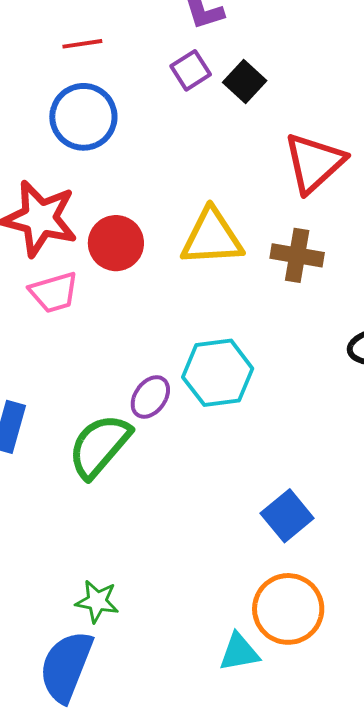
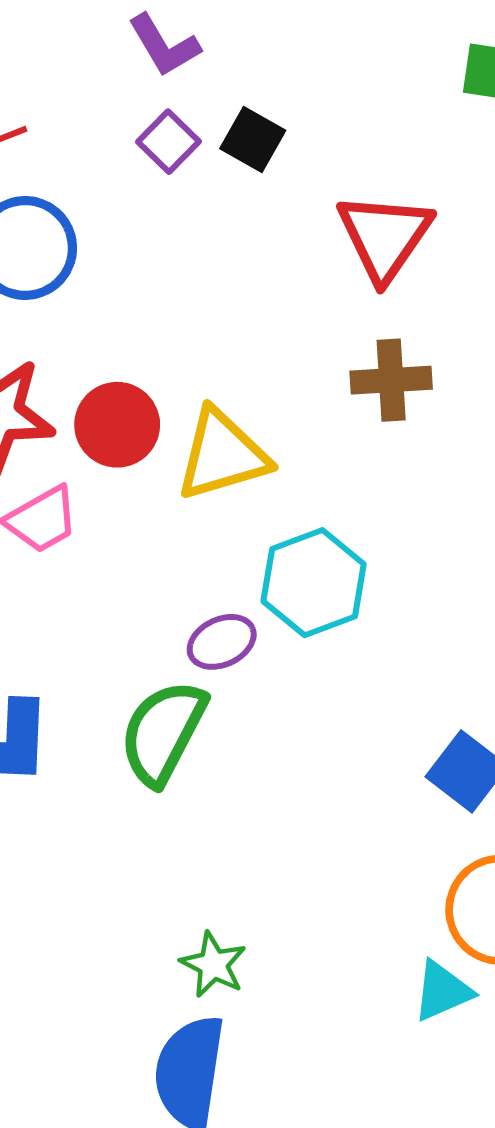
yellow triangle: (212, 237) -> (222, 455), moved
purple ellipse: (150, 397) -> (222, 642), turned 42
green star: (97, 601) -> (213, 965), turned 30

